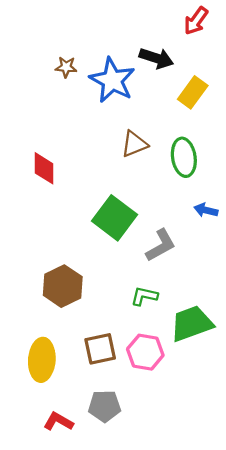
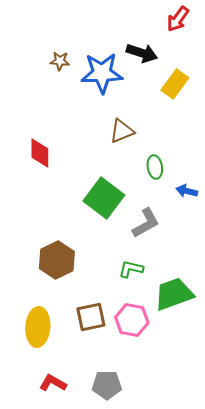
blue star: (112, 80) -> (102, 73), turned -30
green ellipse: (184, 157) -> (155, 167), moved, size x0.7
gray pentagon: (105, 406) -> (107, 385), moved

